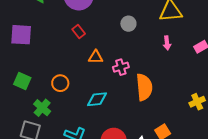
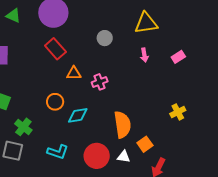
red rectangle: (79, 31) -> (55, 49), size x1.5
orange circle: (60, 83) -> (55, 102), moved
orange semicircle: (144, 87) -> (122, 125), moved

